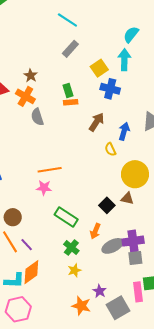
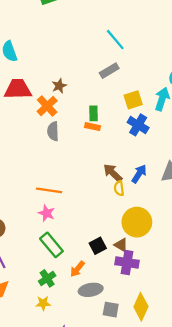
brown arrow: (97, 122) -> (113, 173), moved, turned -96
pink star: (44, 188) -> (47, 213), moved
purple cross: (133, 241) -> (127, 263), moved

